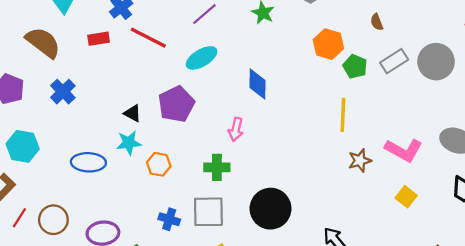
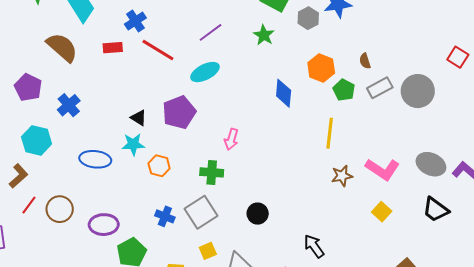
brown semicircle: (377, 22) -> (365, 61), moved
blue diamond: (258, 84) -> (284, 93), moved
blue cross: (63, 92) -> (69, 105), moved
black circle: (271, 209) -> (258, 214), size x0.6
gray square: (208, 212) -> (201, 212), turned -36

